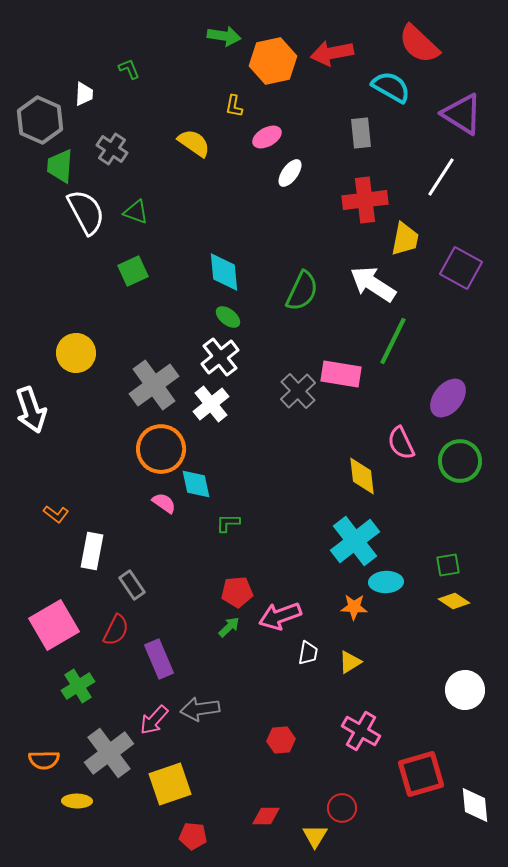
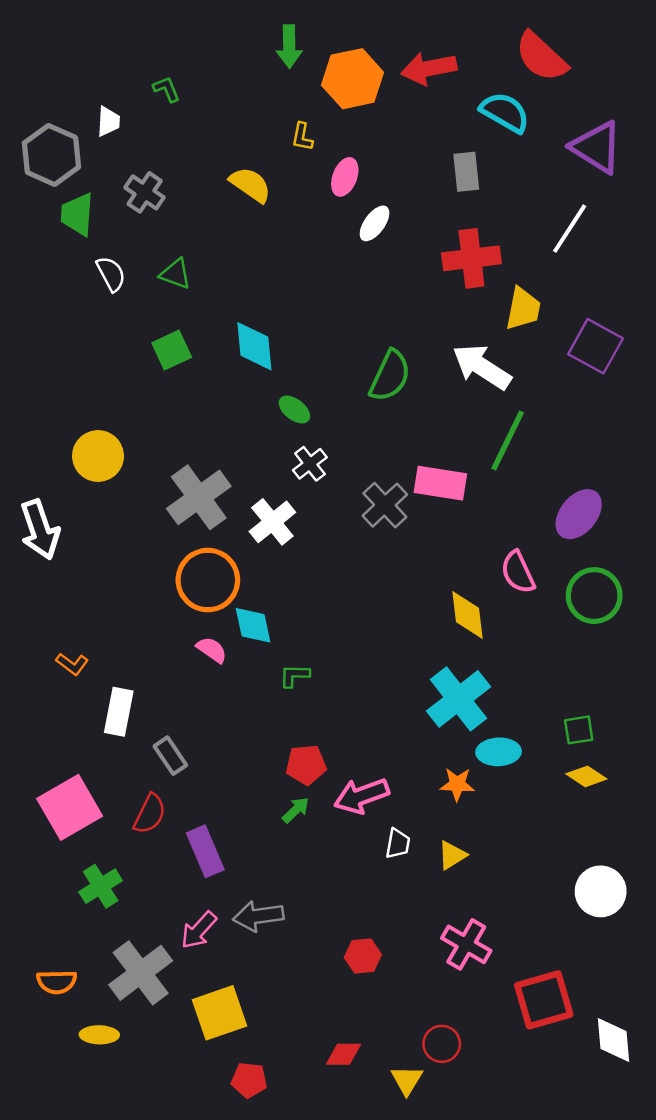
green arrow: (224, 36) -> (289, 46), turned 80
pink ellipse: (267, 137) -> (345, 177), turned -40
white semicircle: (86, 212) -> (111, 274), size x0.6
cyan diamond: (224, 272) -> (254, 346), moved
white cross: (220, 357) -> (310, 464), moved, size x0.7

